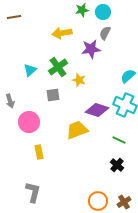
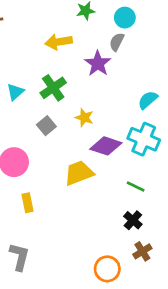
cyan circle: (103, 12) -> (125, 18), moved
purple star: (91, 49) -> (98, 63), turned -30
yellow star: (79, 80) -> (84, 118), moved
gray square: (53, 95) -> (46, 126), turned -32
brown cross: (124, 202) -> (142, 251), moved

